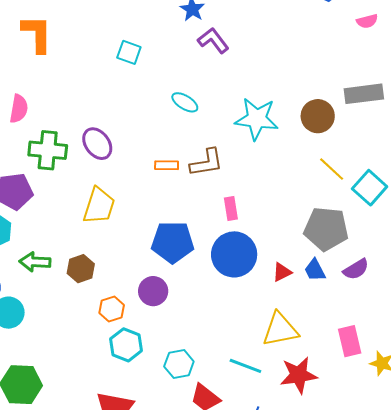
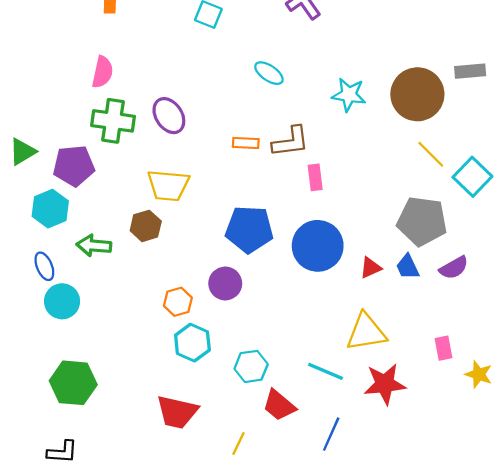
gray rectangle: (364, 94) -> (470, 71), size x0.7
pink semicircle: (19, 109) -> (102, 72), moved
brown circle: (318, 116) -> (417, 94), size x1.4
cyan star: (257, 119) -> (349, 95), size x0.7
yellow trapezoid: (99, 206) -> (168, 185), turned 75
pink rectangle: (231, 209) -> (315, 177), moved
brown hexagon: (81, 269) -> (146, 226), moved
pink rectangle: (350, 341) -> (444, 348), size x0.7

